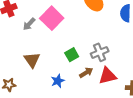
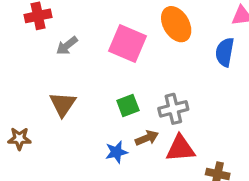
pink square: (52, 18) -> (127, 44), moved, turned -30
blue star: (58, 81) -> (116, 152), moved

